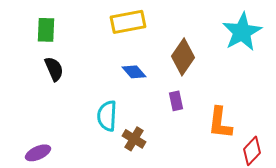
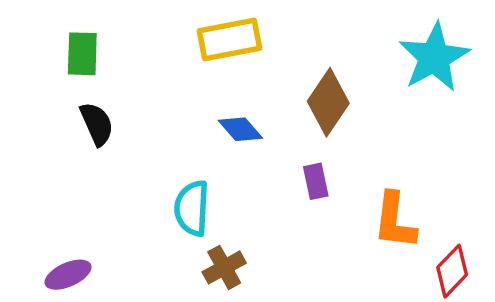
brown cross: (134, 139) -> (224, 267), moved, turned 30

